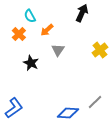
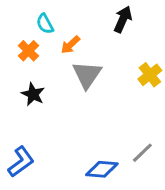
gray triangle: (58, 50) -> (87, 75), size x1.5
black star: (31, 63) -> (33, 94), moved

